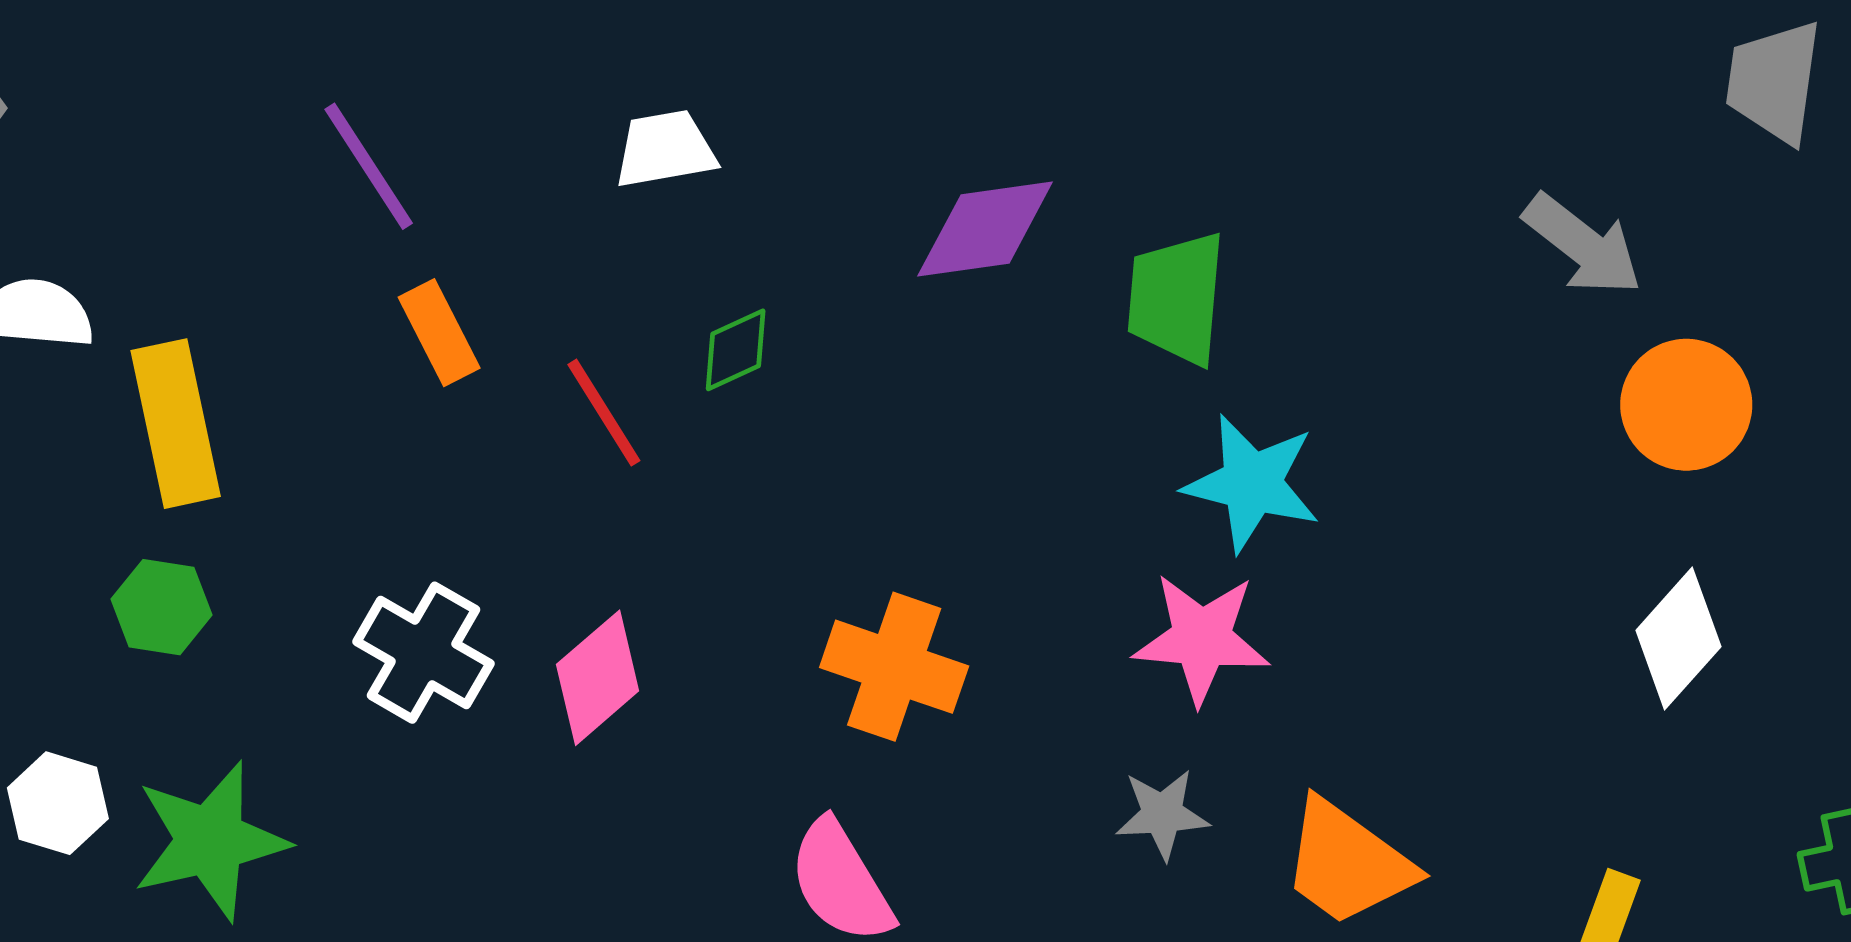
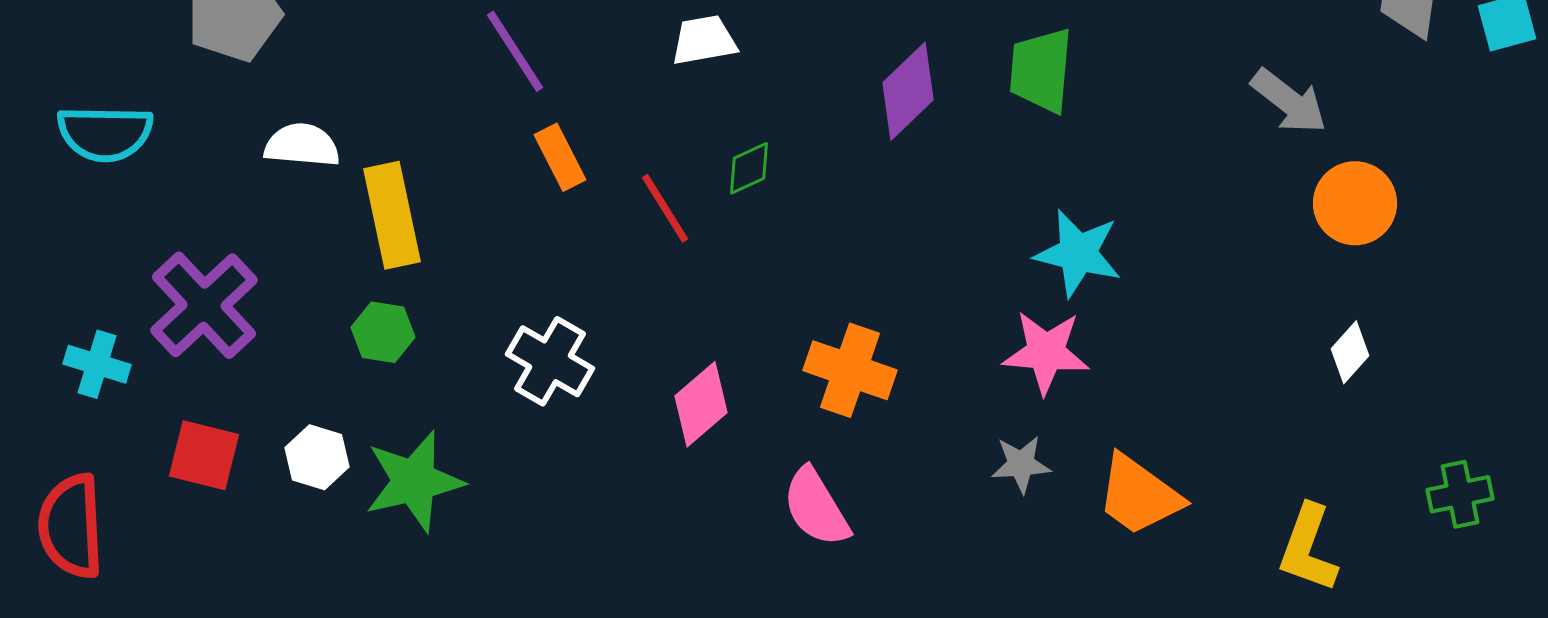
purple diamond: (985, 229) -> (908, 91), turned -36
green trapezoid: (1176, 298) -> (1041, 70), moved
white diamond: (1678, 638) -> (1350, 352), size x0.7
pink diamond: (598, 678) -> (701, 404), moved

